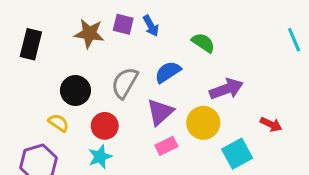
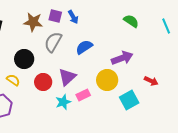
green semicircle: (203, 43) -> (131, 21), moved
gray semicircle: (125, 83) -> (53, 42), moved
purple triangle: (160, 112) -> (67, 77), moved
cyan star: (100, 157) -> (63, 102), moved

